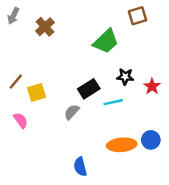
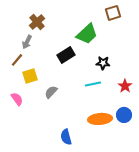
gray arrow: (13, 16) -> (27, 42), moved
brown line: (16, 82) -> (17, 60), moved
red star: (152, 86) -> (125, 86), moved
black rectangle: (89, 89) -> (66, 55), moved
gray semicircle: (72, 112) -> (51, 92), moved

